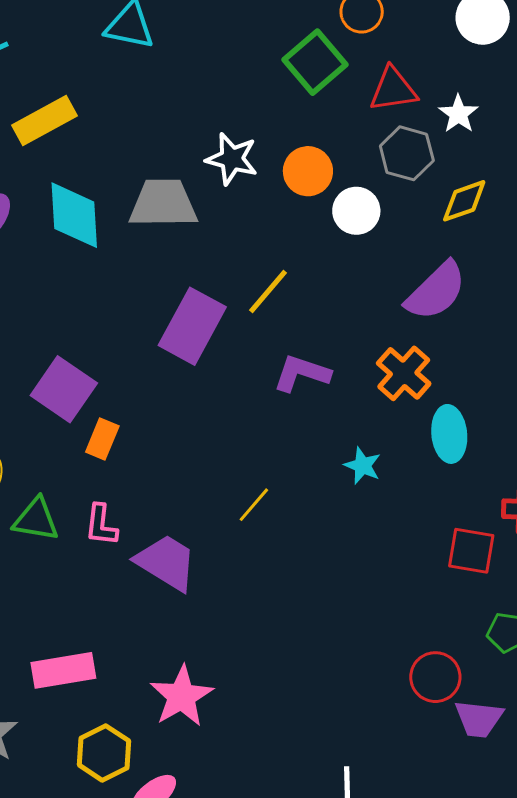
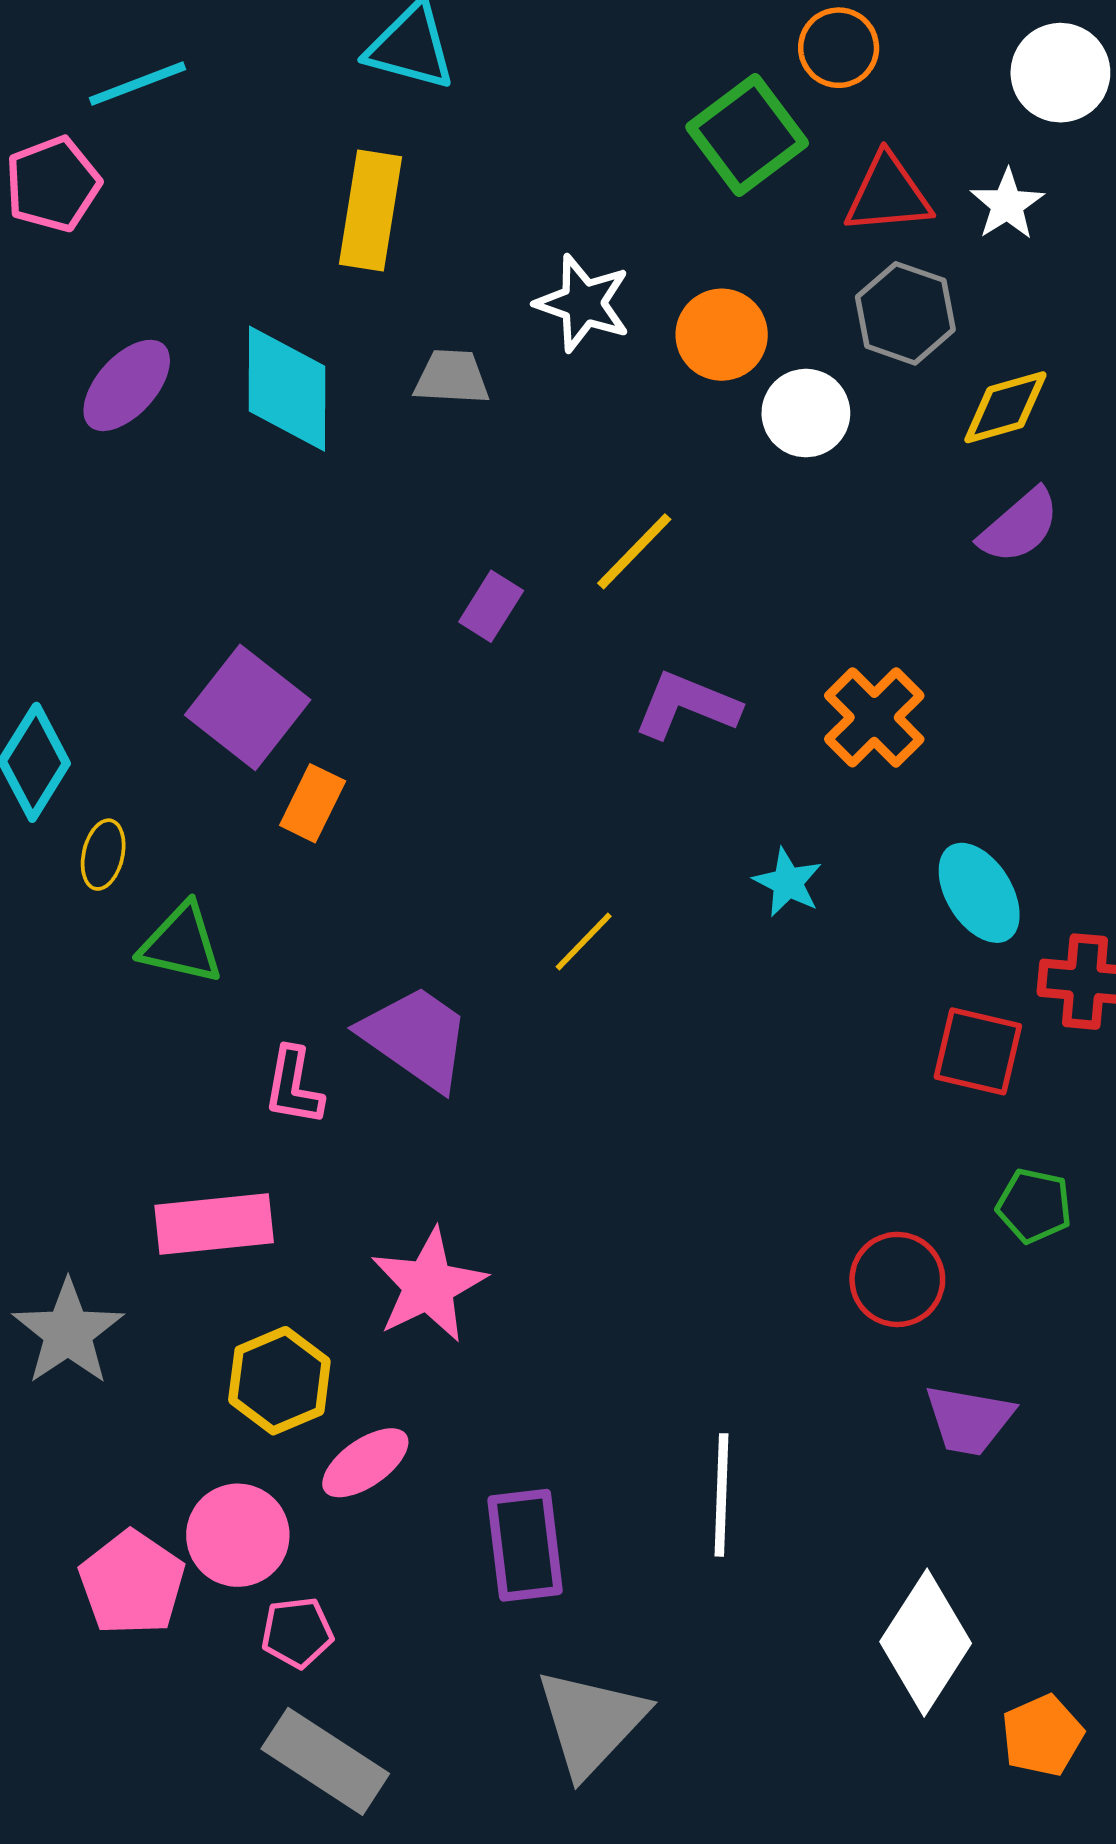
white star: (458, 114) -> (1007, 204), moved
yellow rectangle: (45, 120) -> (370, 211), moved, turned -56
gray trapezoid: (163, 203) -> (452, 377), size x0.6
purple semicircle: (436, 291) -> (1019, 526), moved, size x0.7
purple rectangle: (192, 326) -> (491, 606), size x0.5
cyan ellipse: (449, 434) -> (979, 893), moved, turned -30
pink L-shape: (101, 525) -> (294, 1086), moved
purple trapezoid: (479, 719) -> (969, 1420), moved

